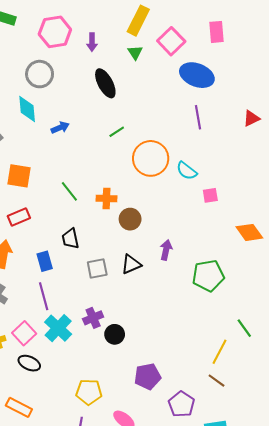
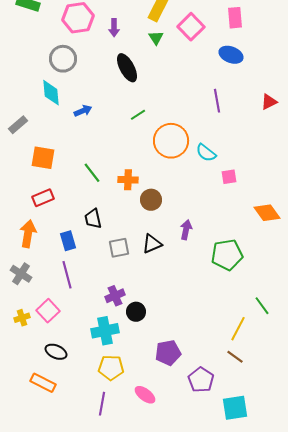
blue ellipse: (197, 75) -> (231, 55), moved, size x0.7
cyan cross: (58, 328) -> (105, 331), moved, turned 36
black ellipse: (29, 363) -> (56, 352), moved

